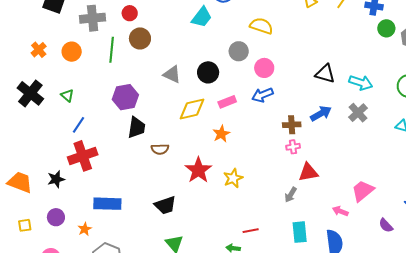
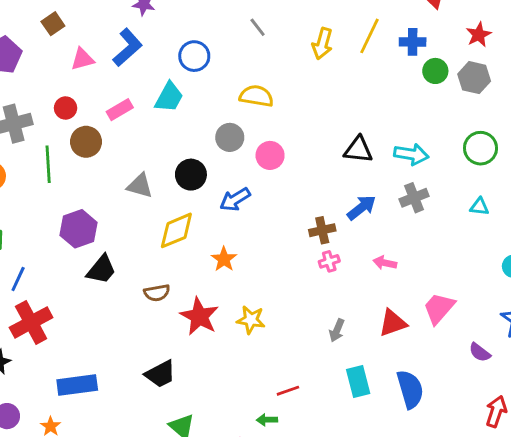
blue arrow: (262, 95) -> (235, 199), moved
pink rectangle: (227, 102) -> (120, 110), moved
gray cross: (358, 113) -> (414, 198), turned 30
black trapezoid: (136, 127) -> (101, 269), turned 40
brown semicircle: (160, 149) -> (157, 293), moved
red triangle: (308, 172) -> (393, 323), moved
yellow star: (233, 178) -> (251, 320), turned -30
pink arrow: (340, 211) -> (385, 263), moved

